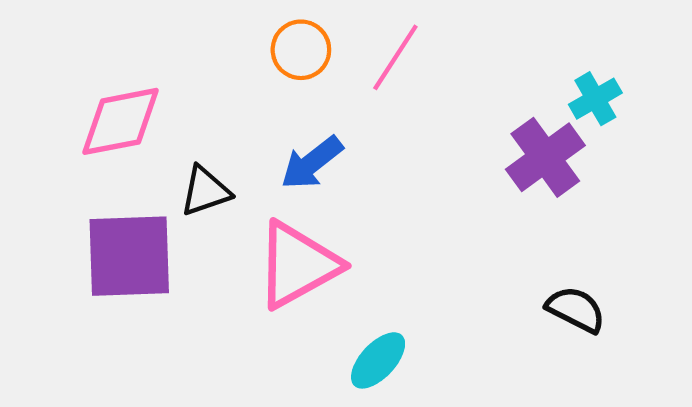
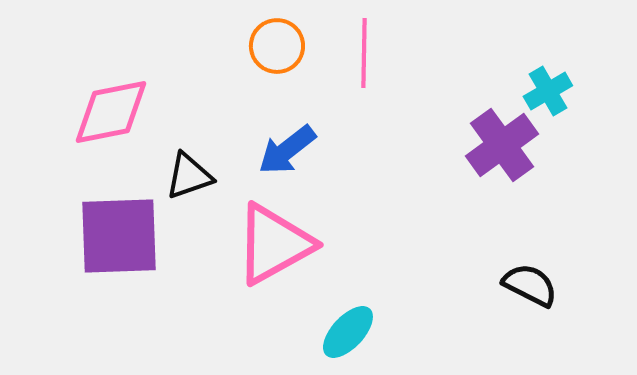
pink line: (395, 57) -> (364, 53), turned -32

